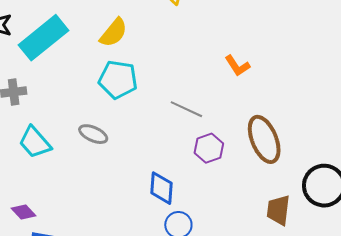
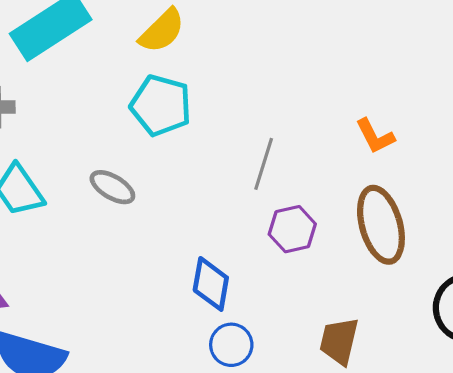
orange L-shape: (237, 66) -> (375, 136), moved
gray line: (186, 109) -> (264, 164), turned 76
brown trapezoid: (278, 210) -> (339, 341), moved

